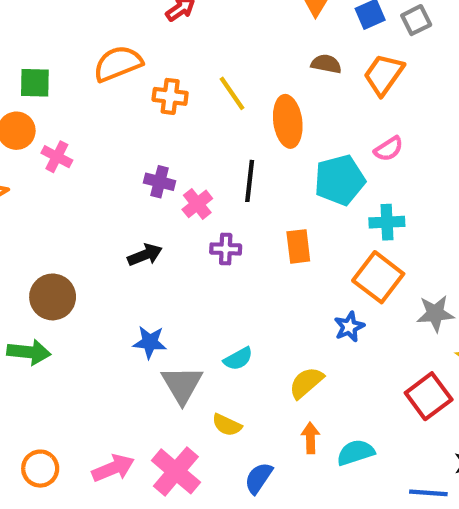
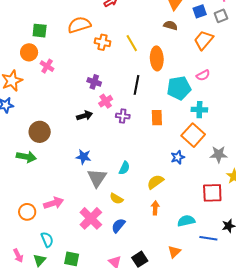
brown semicircle: (326, 64) -> (170, 25), moved
pink cross: (197, 204) -> (106, 101), moved
cyan semicircle: (238, 359) -> (124, 168), turned -40
red square: (429, 396) -> (212, 193), turned 30
cyan semicircle: (356, 452) -> (186, 221), moved
pink arrow: (113, 468) -> (54, 203), moved
blue semicircle: (259, 478) -> (118, 226), moved

